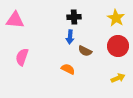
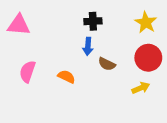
orange semicircle: (68, 69) -> (67, 77), moved
yellow arrow: (118, 78) -> (141, 88), moved

